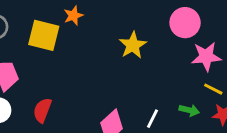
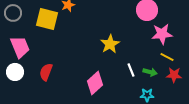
yellow star: (133, 45) -> (110, 44), moved
white line: (153, 119) -> (131, 70), moved, turned -48

